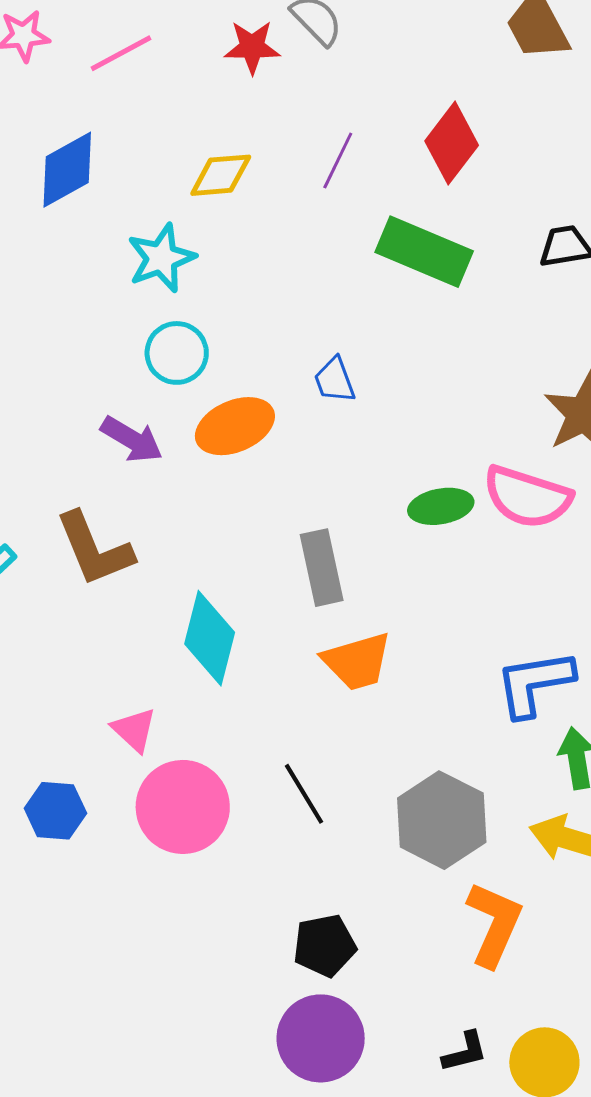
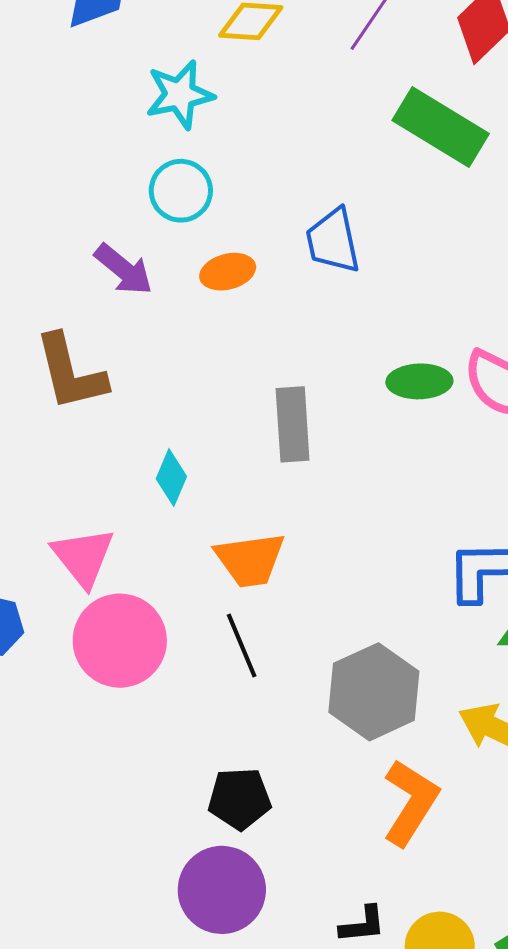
blue trapezoid: (335, 380) -> (333, 241), size x1.4
orange ellipse: (235, 426) -> (228, 272), size x0.7
cyan diamond: (210, 638) -> (171, 478), size x0.6
orange trapezoid: (357, 661) -> (250, 560), moved
pink triangle: (134, 730) -> (83, 557), size x1.4

